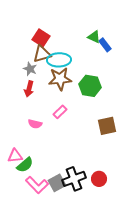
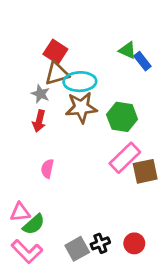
pink rectangle: (60, 112) -> (125, 158), moved, size x1.6
pink semicircle: (35, 124) -> (47, 169), turned 88
black cross: (74, 179) -> (100, 243), size x0.6
pink L-shape: (37, 185) -> (27, 252), moved

